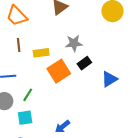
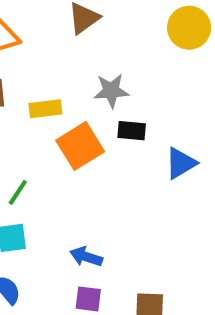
black rectangle: (84, 63) -> (132, 131), turned 40
blue arrow: (62, 127) -> (86, 257), turned 56

